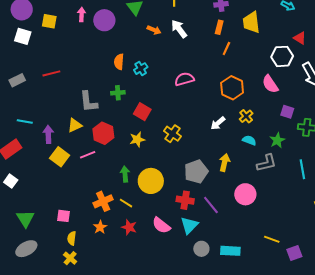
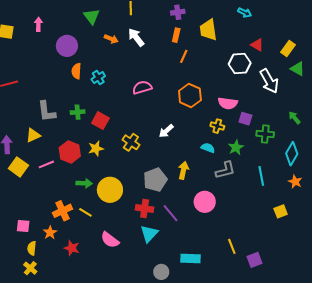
purple circle: (104, 20) -> (67, 46), moved
pink semicircle: (270, 84) -> (228, 103), moved, turned -48
green cross: (118, 93) -> (78, 112), moved
yellow cross: (246, 116) -> (217, 126), moved, turned -32
white arrow: (218, 123) -> (166, 131), moved
red hexagon: (103, 133) -> (70, 152), moved
green arrow: (125, 174) -> (84, 183), turned 98
pink semicircle: (161, 225) -> (110, 240), moved
orange star: (100, 227) -> (50, 233), moved
red star: (129, 227) -> (72, 248), moved
yellow line: (272, 239) -> (232, 246), turned 49
gray circle: (201, 249) -> (161, 272), moved

